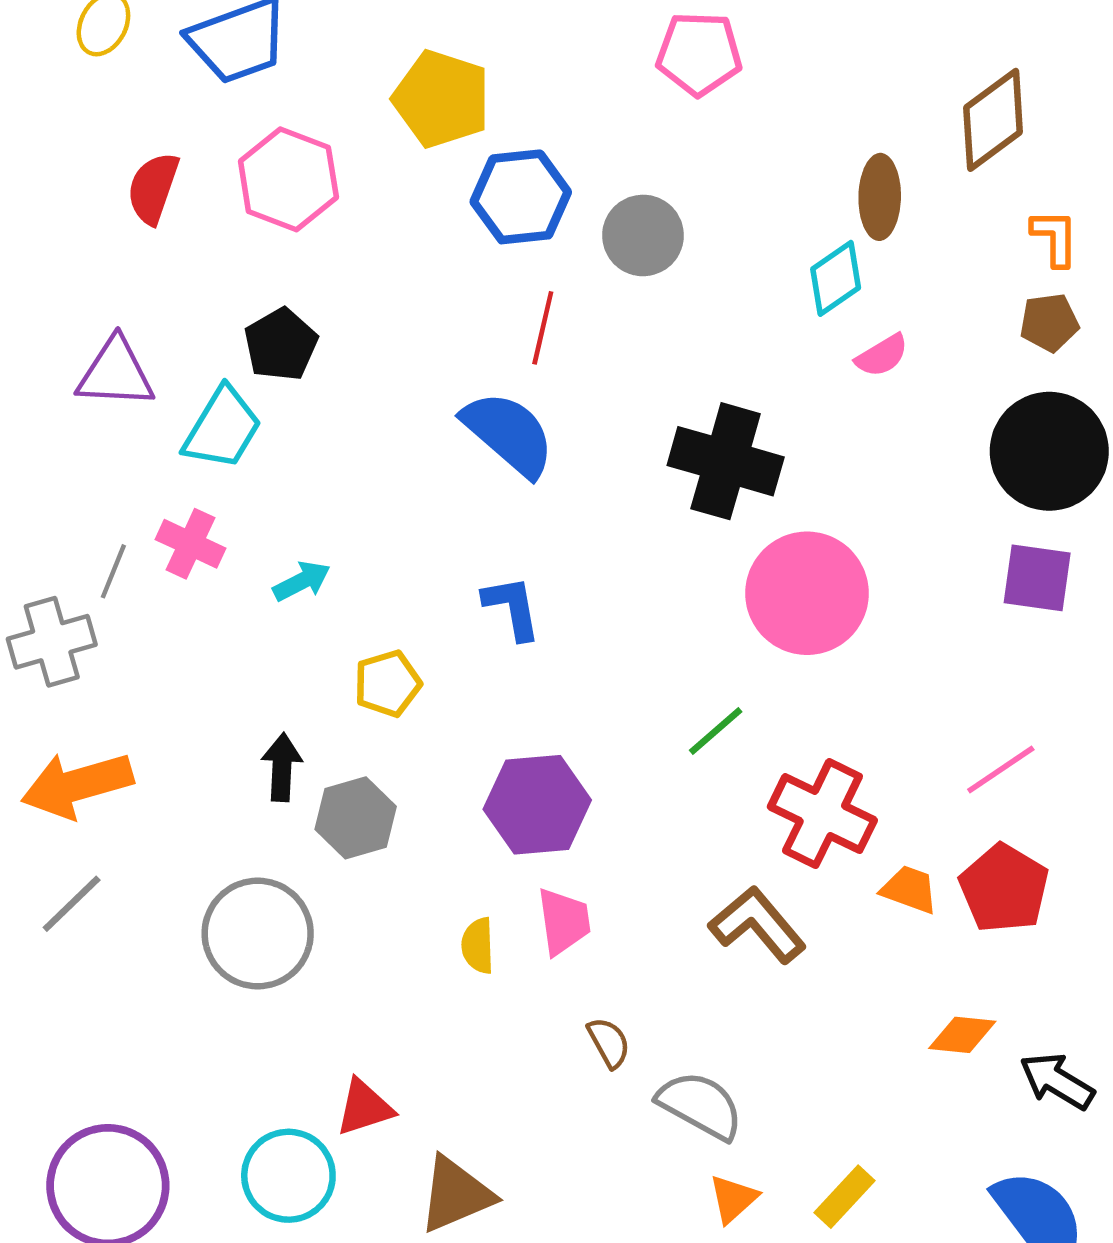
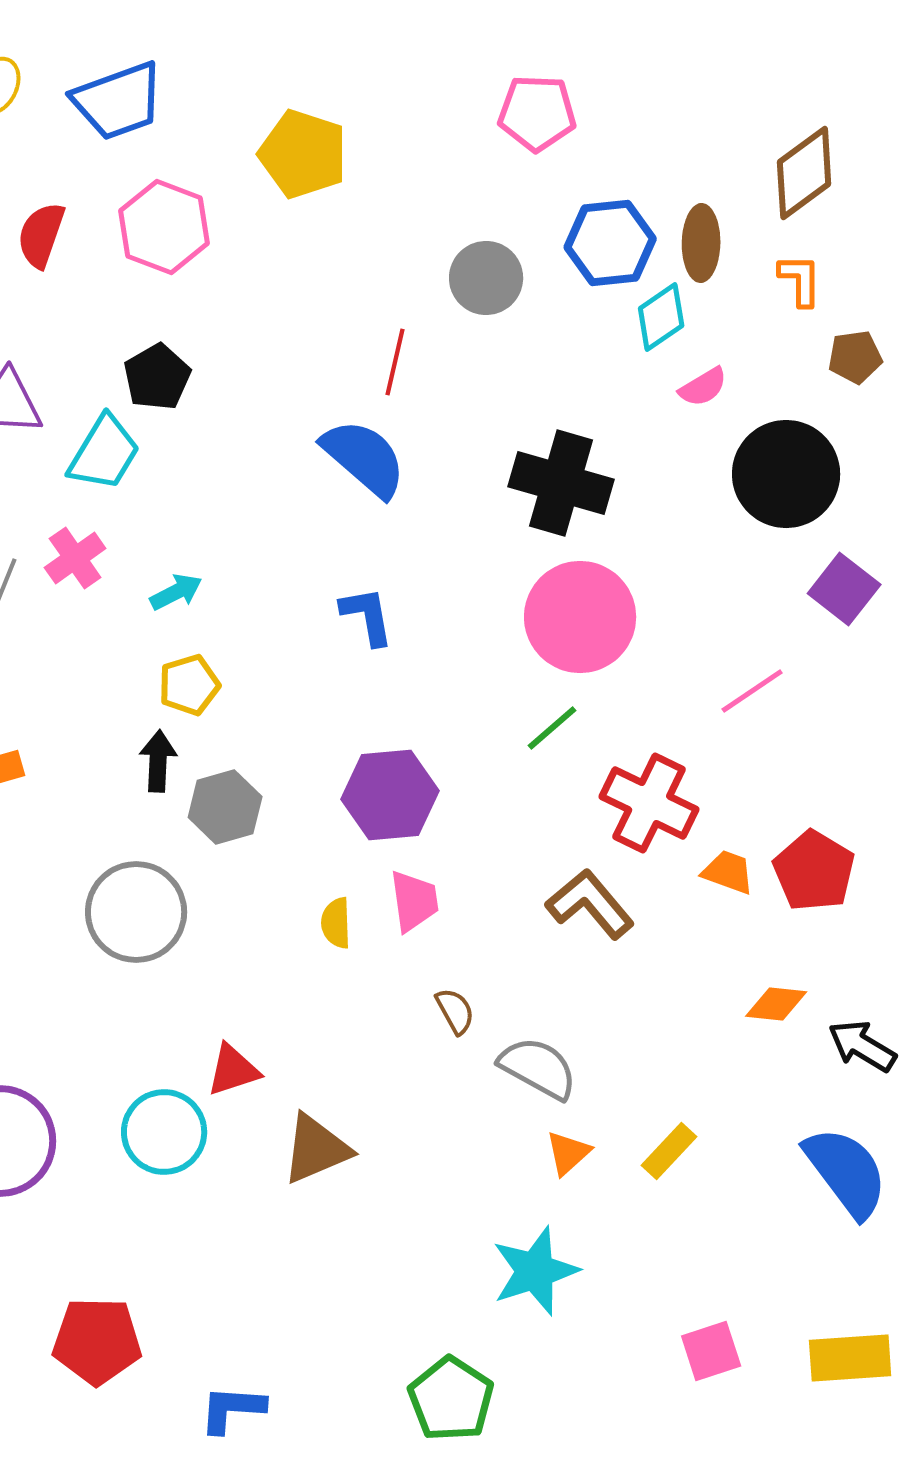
blue hexagon: (521, 197) -> (610, 243), moved
orange L-shape: (1055, 238) -> (800, 280), moved
black circle: (1049, 451) -> (786, 474), moved
pink cross: (190, 544) -> (75, 558), turned 30
purple square: (1037, 578) -> (844, 589), turned 30
pink circle: (807, 593) -> (580, 617), moved
yellow pentagon: (388, 684) -> (189, 685), moved
pink line: (1001, 769) -> (752, 691), moved

